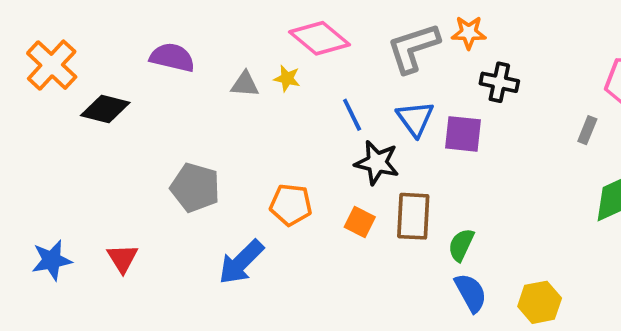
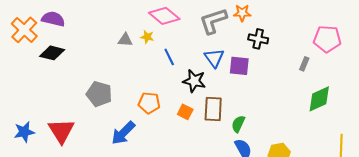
purple semicircle: (172, 57) -> (53, 19), moved
blue line: (352, 115) -> (169, 57), moved
red triangle: (122, 258) -> (61, 131), size x1.6

